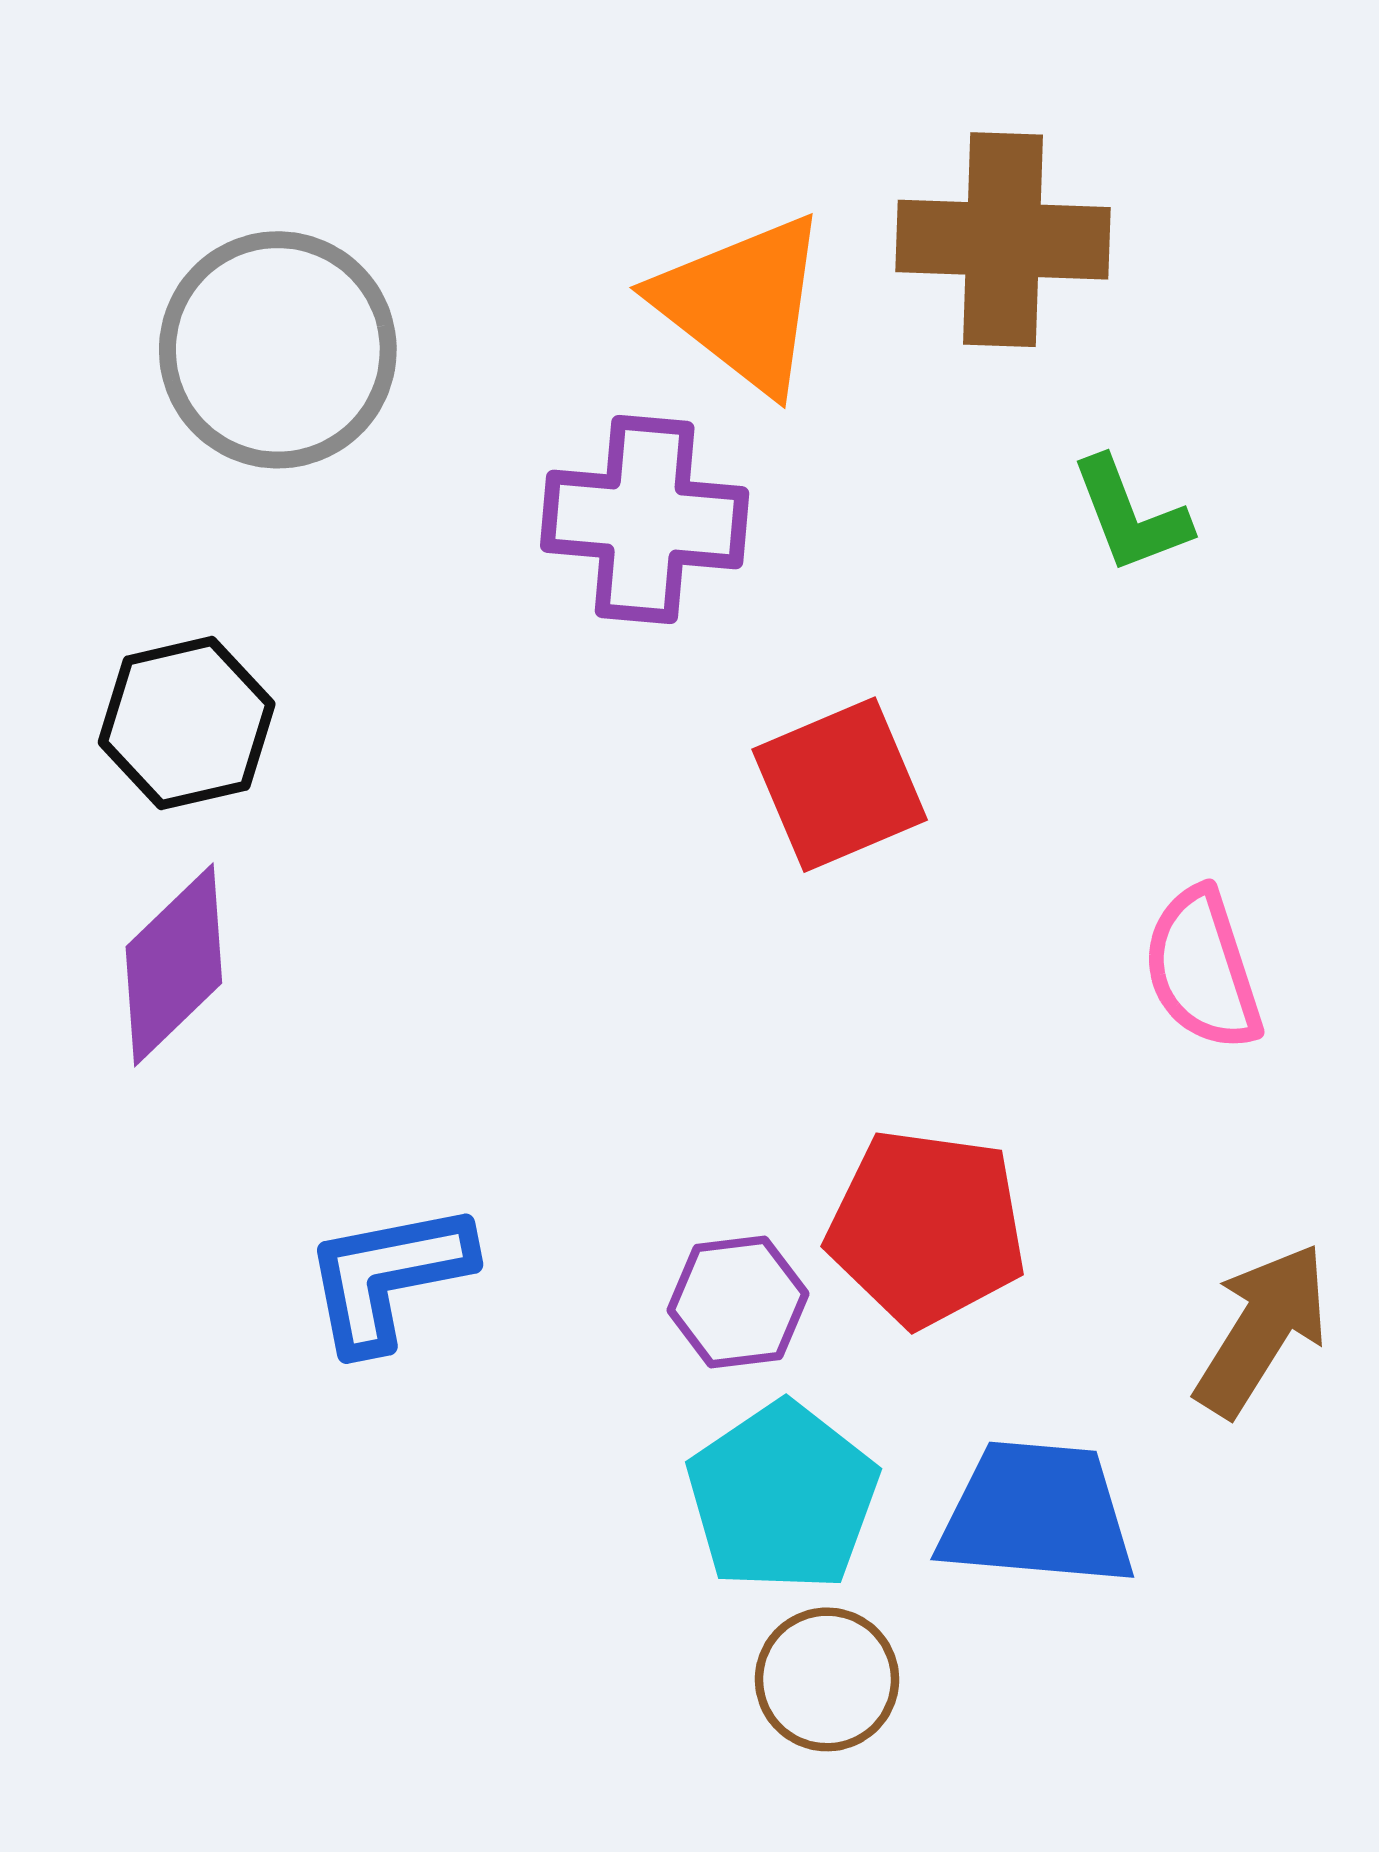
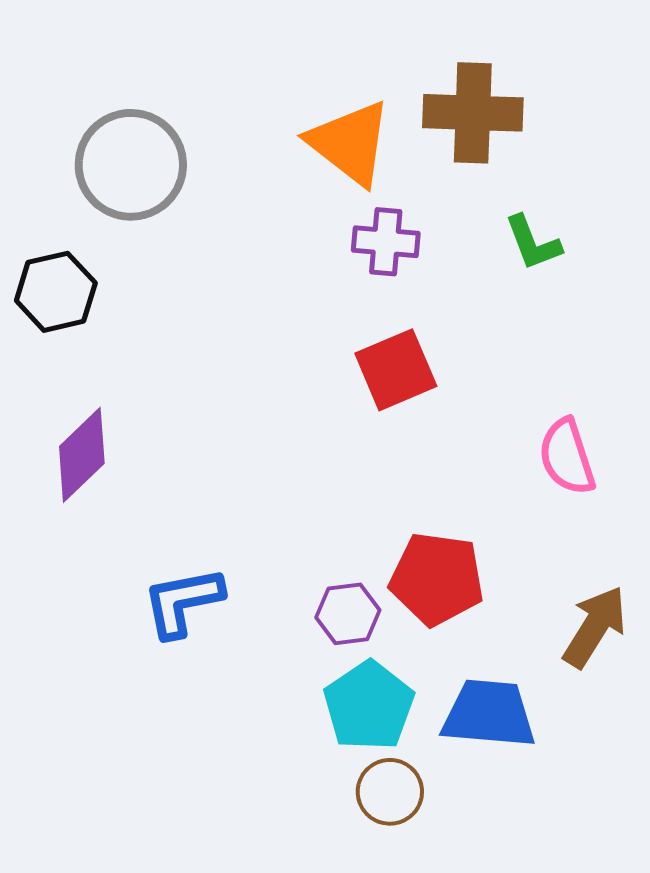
purple cross: (645, 520) -> (386, 242), moved, size x0.7
black hexagon: (187, 723) -> (56, 292), moved

